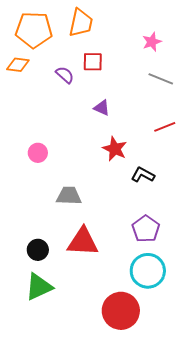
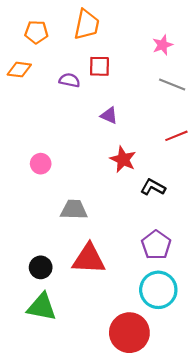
orange pentagon: (34, 30) -> (36, 32), size x0.6
purple semicircle: (65, 75) -> (70, 80), turned -30
green triangle: (39, 287) -> (42, 307), turned 36

